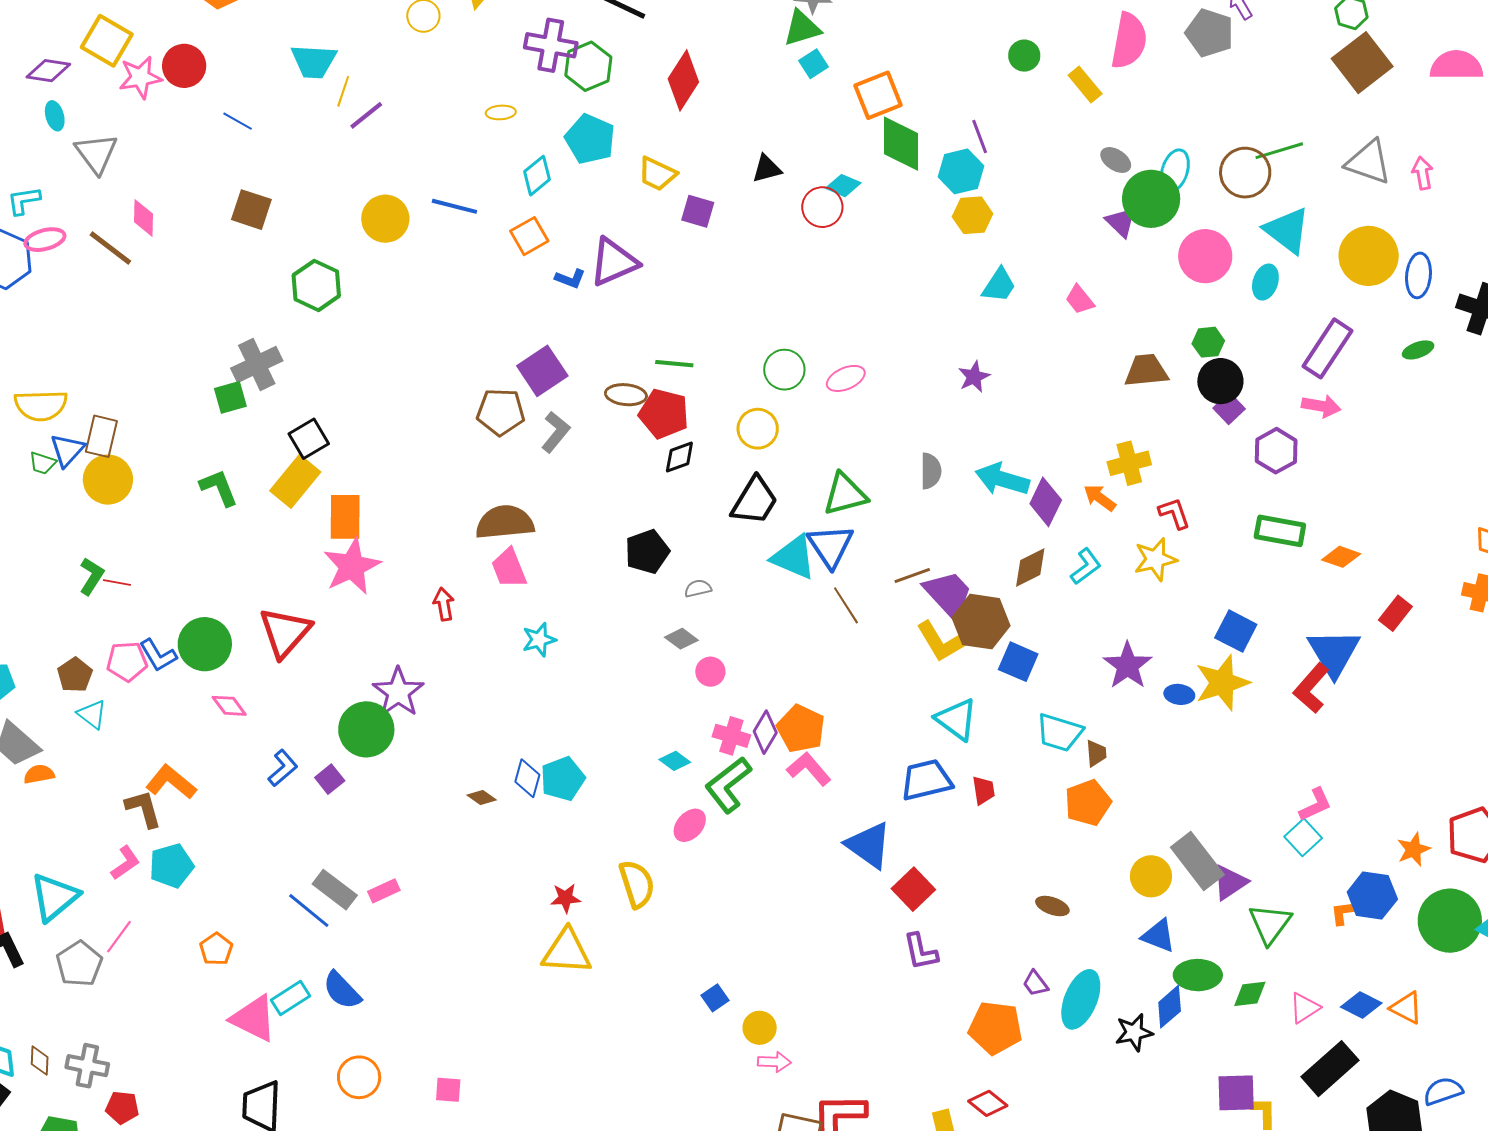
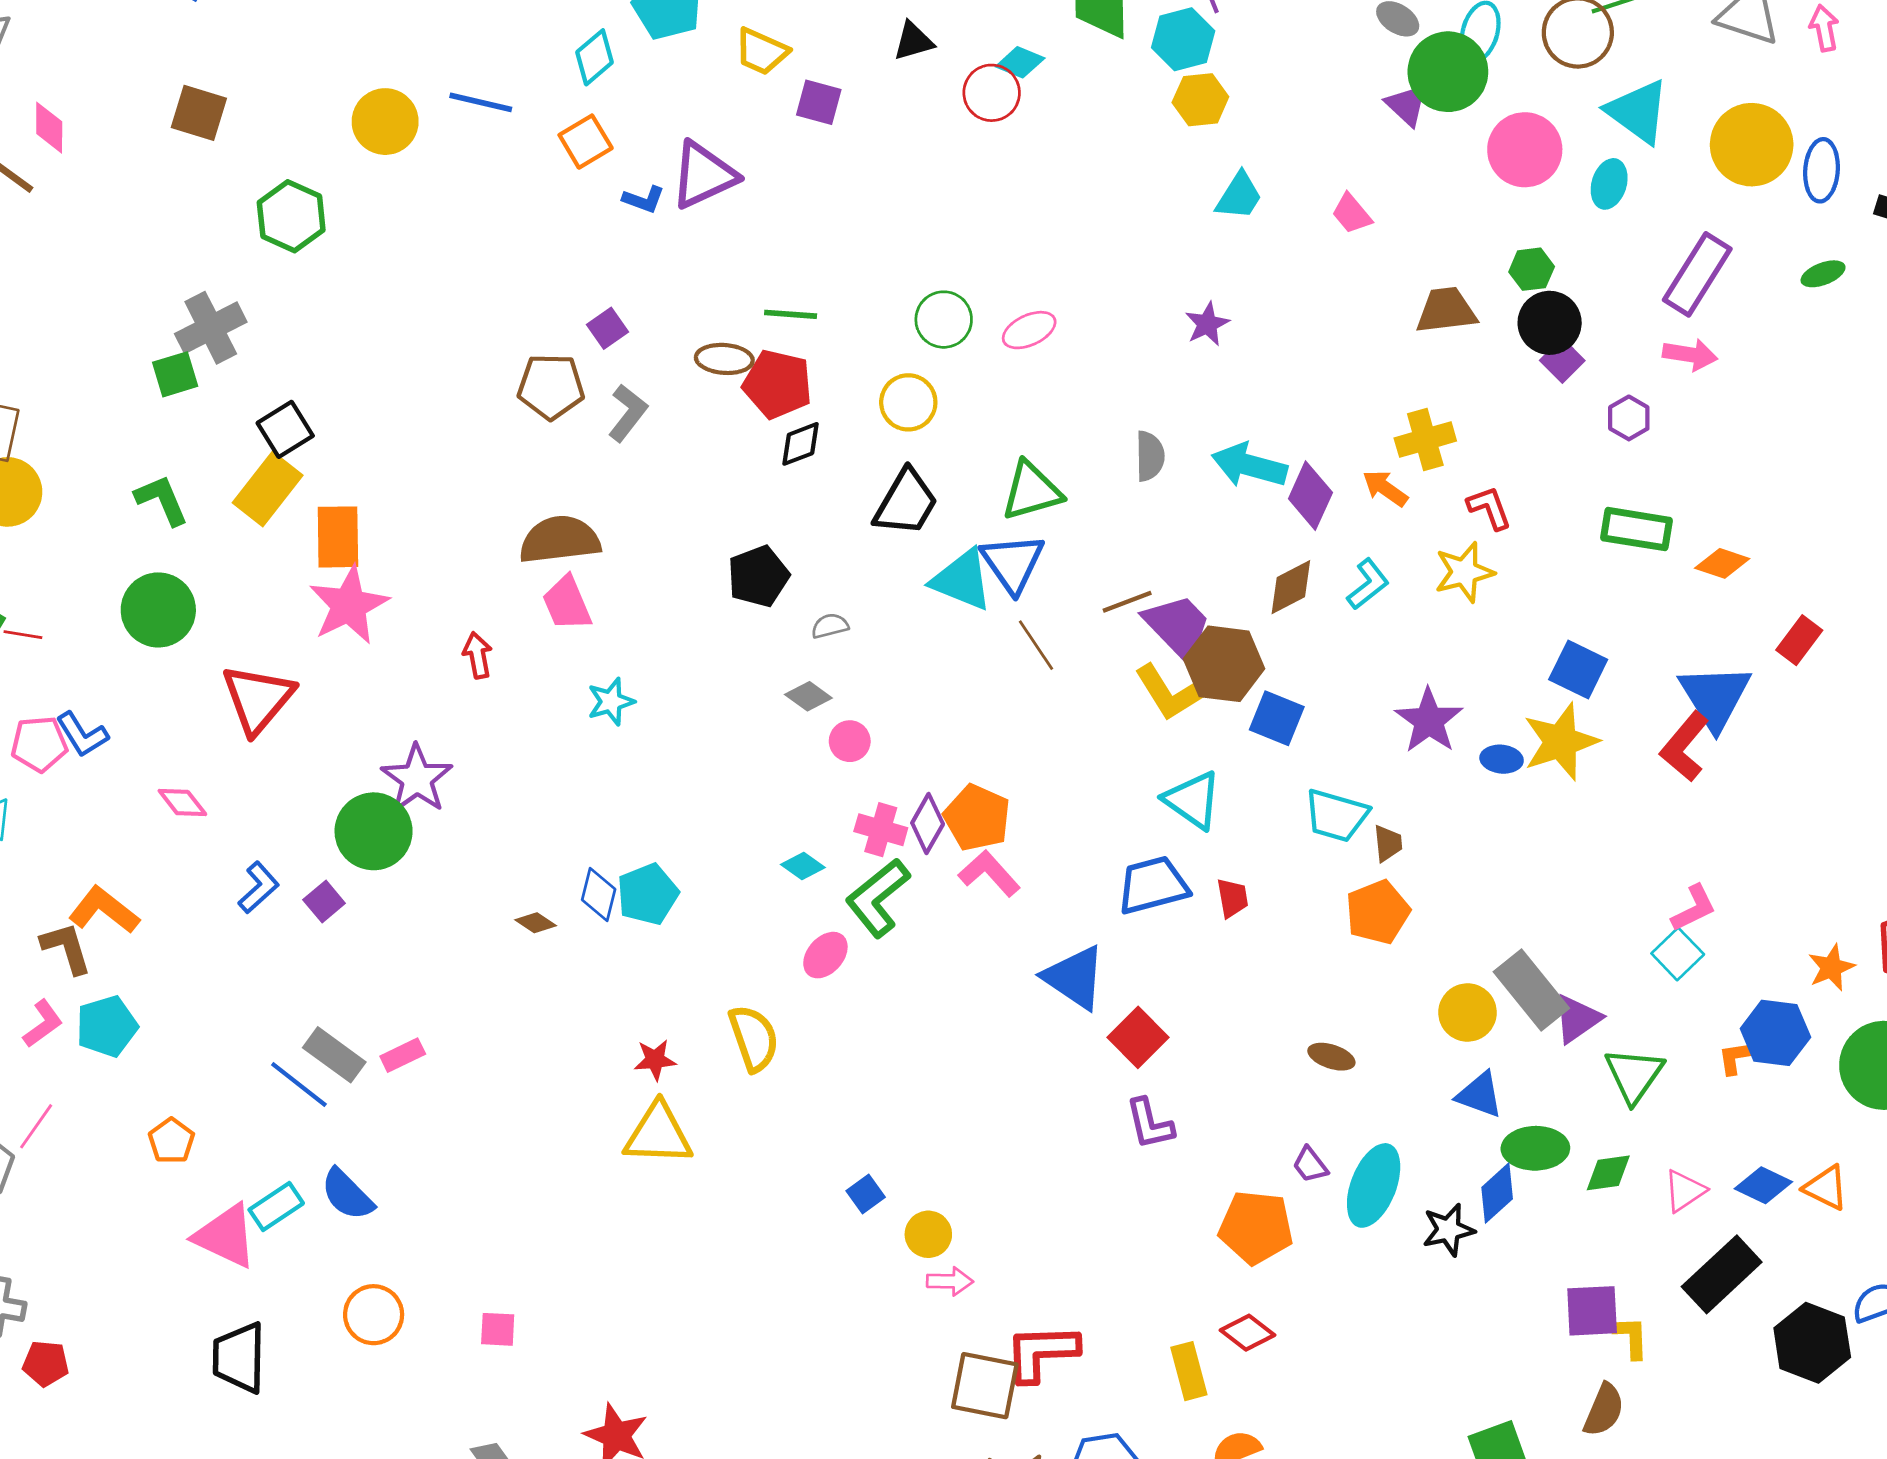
purple square: (542, 371) -> (607, 328), size x0.6
purple hexagon: (1276, 451) -> (1629, 418), size x0.7
green circle: (205, 644) -> (158, 610), moved

